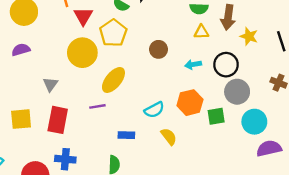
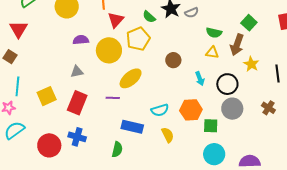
purple semicircle: (21, 50) -> (81, 40), moved
cyan arrow: (193, 65) -> (200, 79), turned -112
gray triangle: (50, 84) -> (77, 72), turned 32
yellow square: (21, 119) -> (47, 96), turned -30
cyan circle: (254, 122) -> (214, 154), moved
blue rectangle: (126, 135) -> (132, 127), size x1.5

